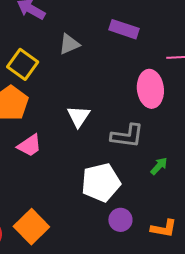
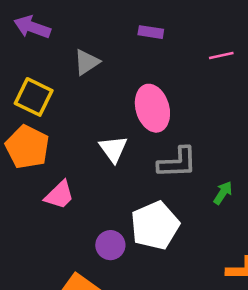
purple rectangle: (124, 29) -> (151, 32), size x0.7
pink ellipse: (150, 89) -> (152, 108), moved
purple circle: (120, 220) -> (110, 245), moved

